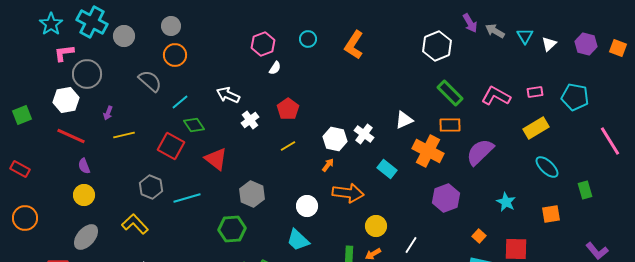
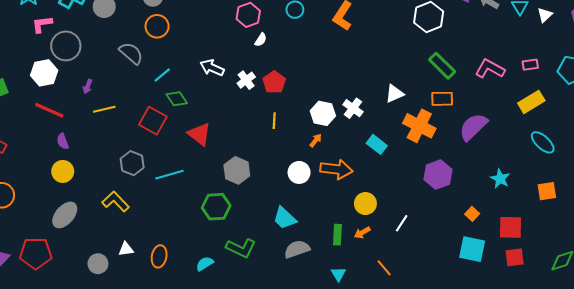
white cross: (250, 120) -> (246, 80), moved
yellow line: (288, 146) -> (274, 121), turned -56
white circle: (307, 206) -> (299, 172), moved

